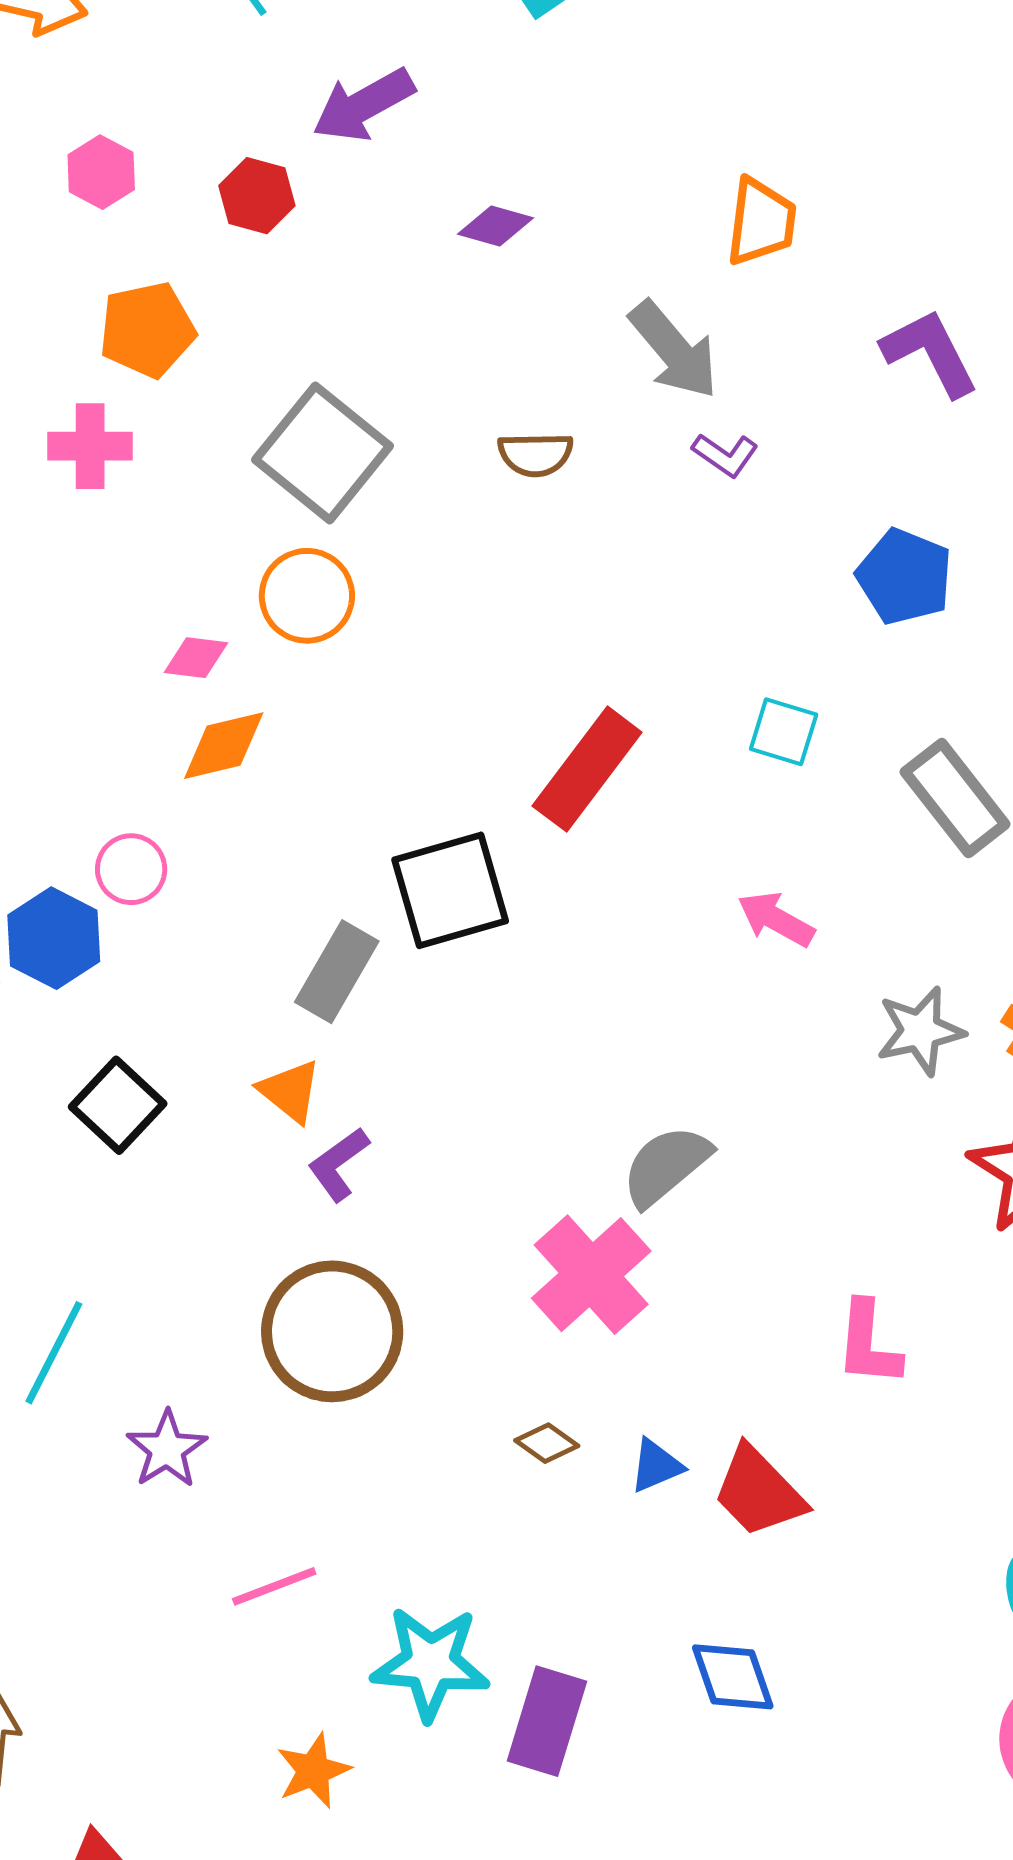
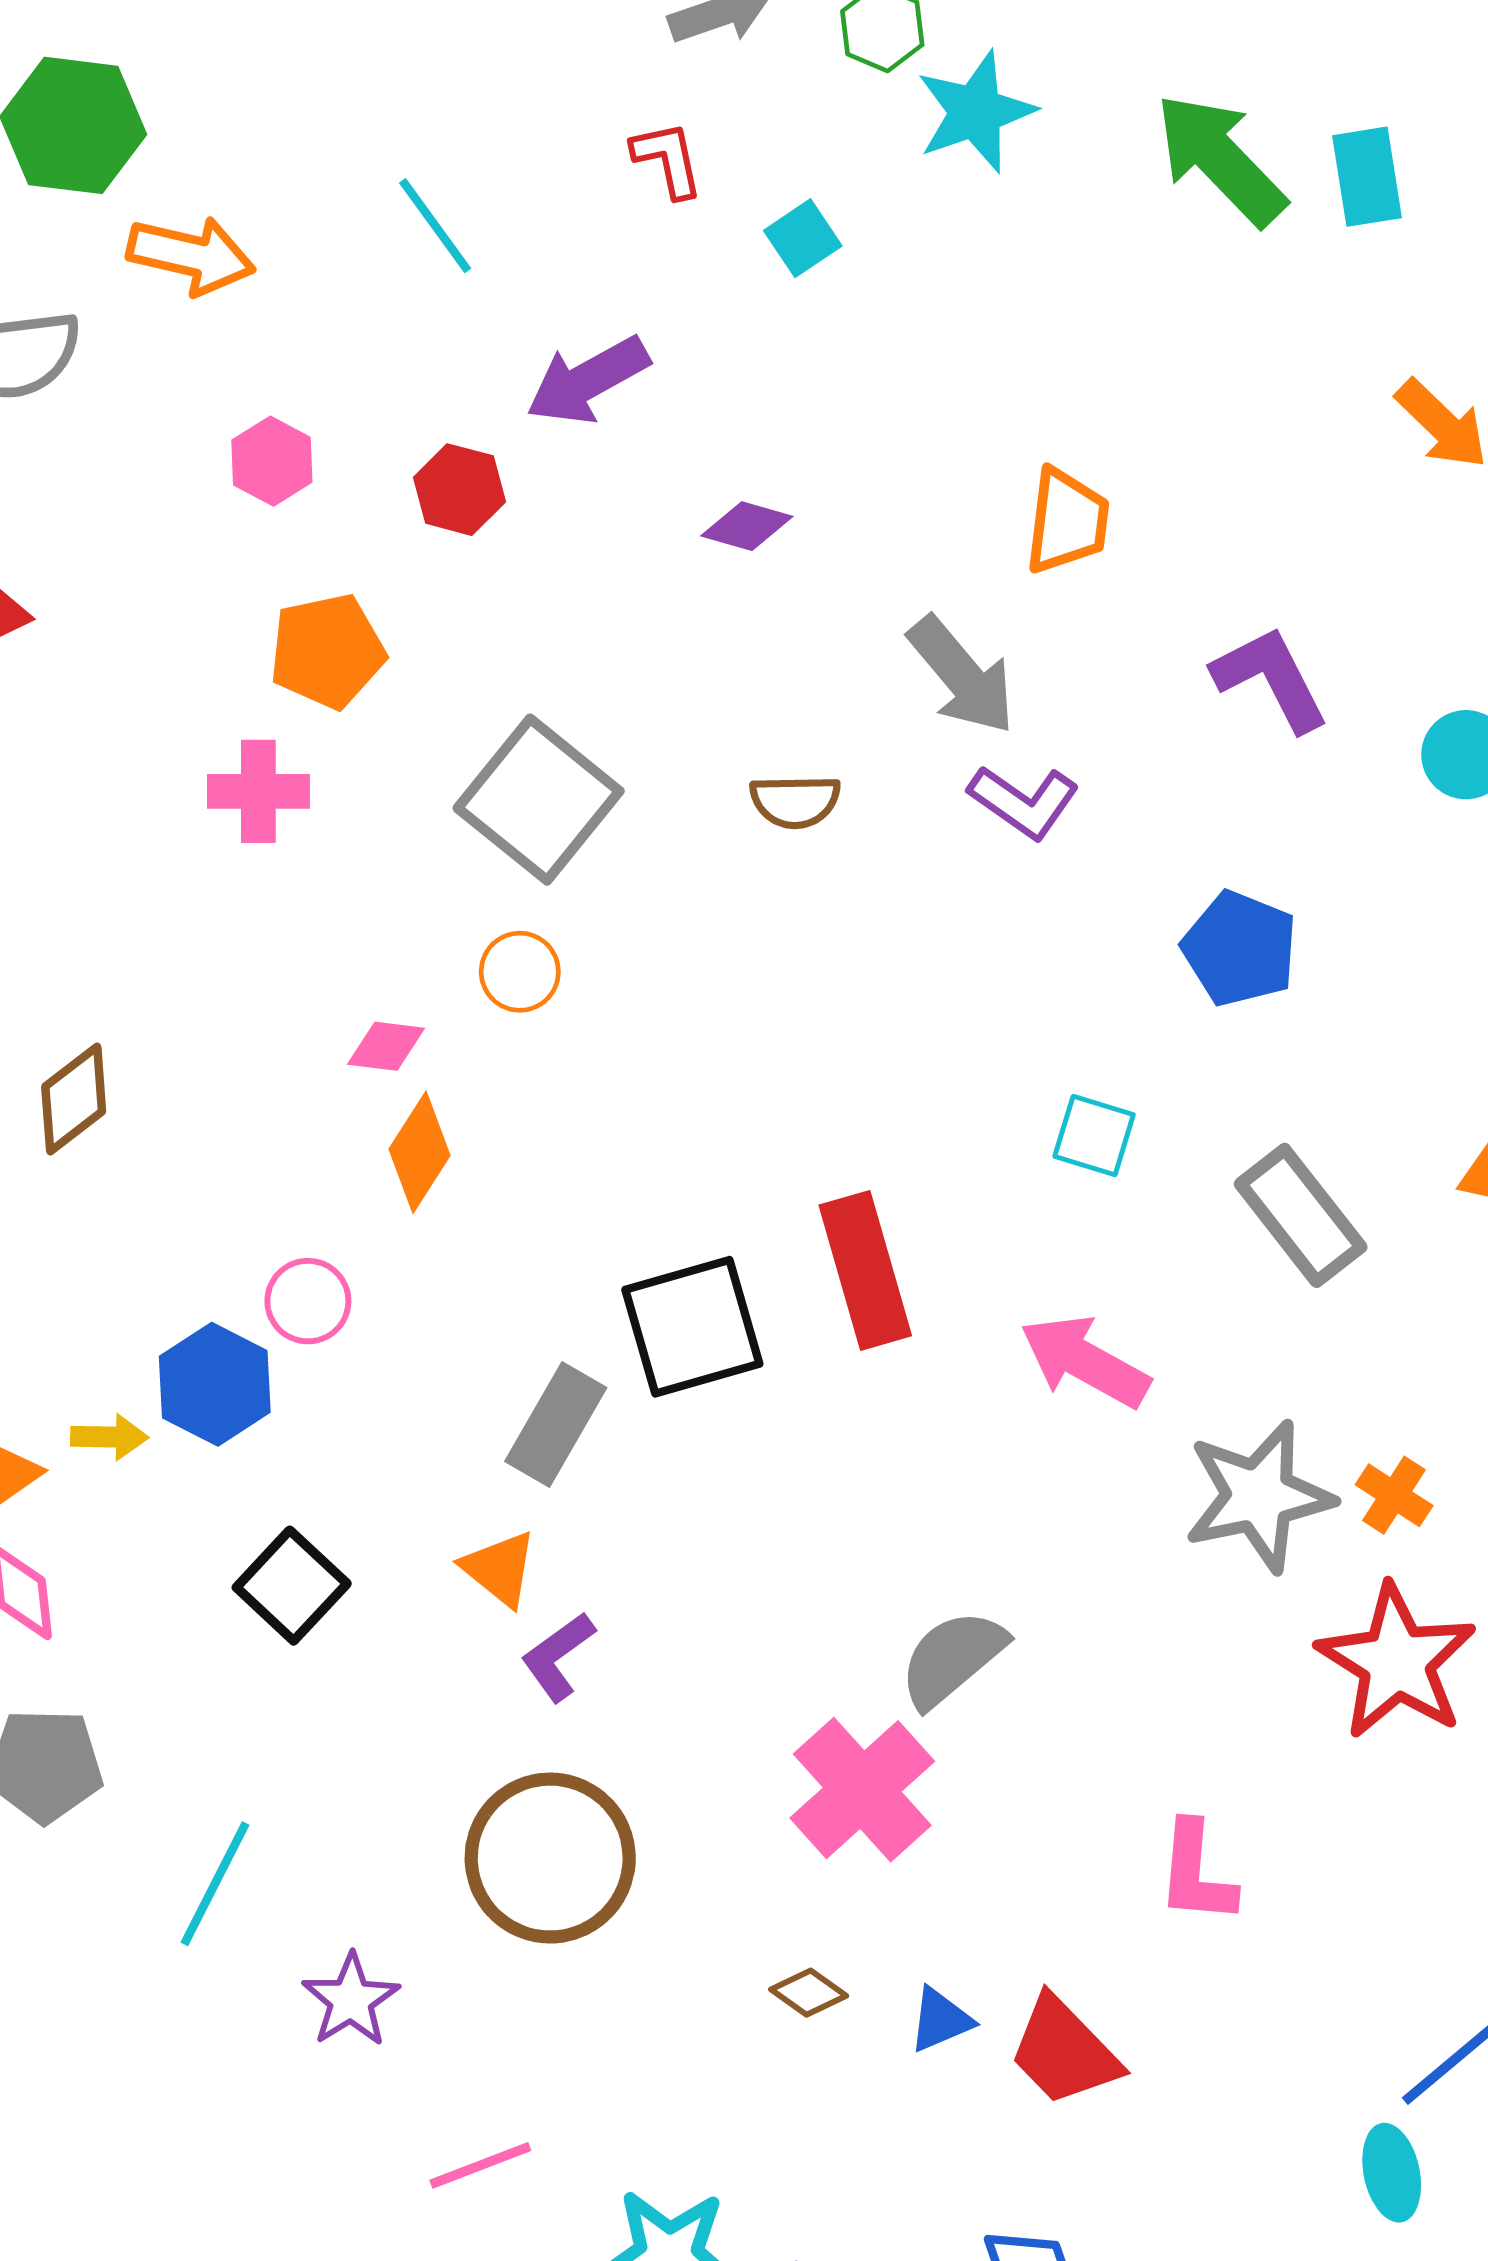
purple L-shape: (725, 455) -> (1024, 802), size x1.4
orange circle: (307, 596) -> (520, 972), size x0.7
orange diamond: (224, 746) -> (419, 1152), turned -44
red rectangle: (587, 769) -> (865, 1270), moved, turned -53
pink arrow: (776, 919) -> (1085, 1361), size x1.4
gray star: (920, 1031) -> (1259, 1496), size x1.4

